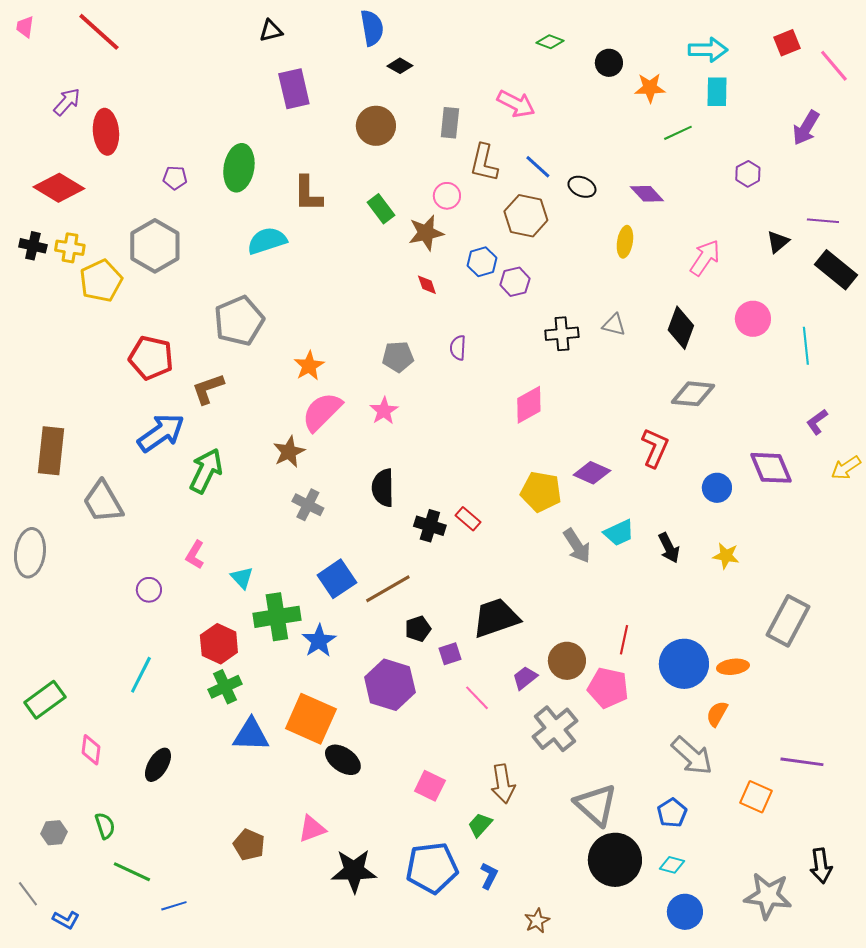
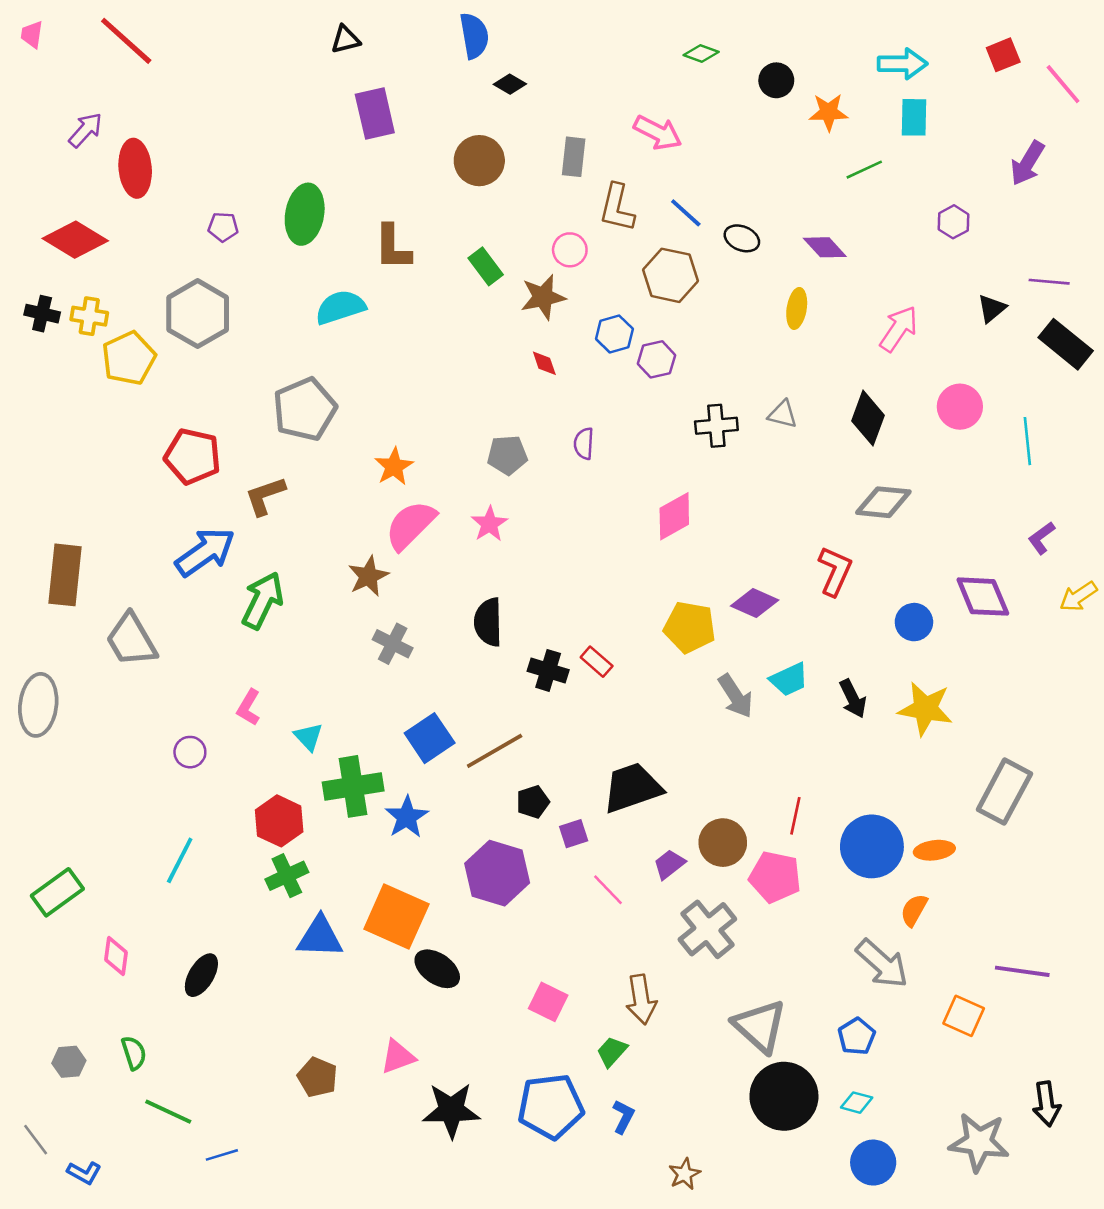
yellow star: (726, 556) -> (925, 709), size x1.6

